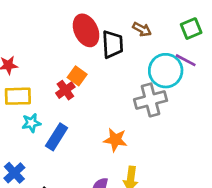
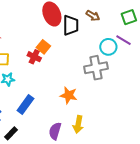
cyan circle: (166, 71) -> (108, 47), size x0.7
red cross: (65, 90) -> (34, 57), turned -32
blue rectangle: (57, 137) -> (25, 105), moved

